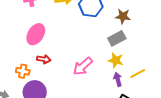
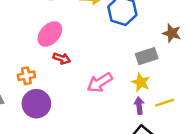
brown star: (123, 16) -> (172, 33), moved
red arrow: (44, 59) -> (62, 58), moved
orange cross: (23, 71) -> (26, 76), turned -32

